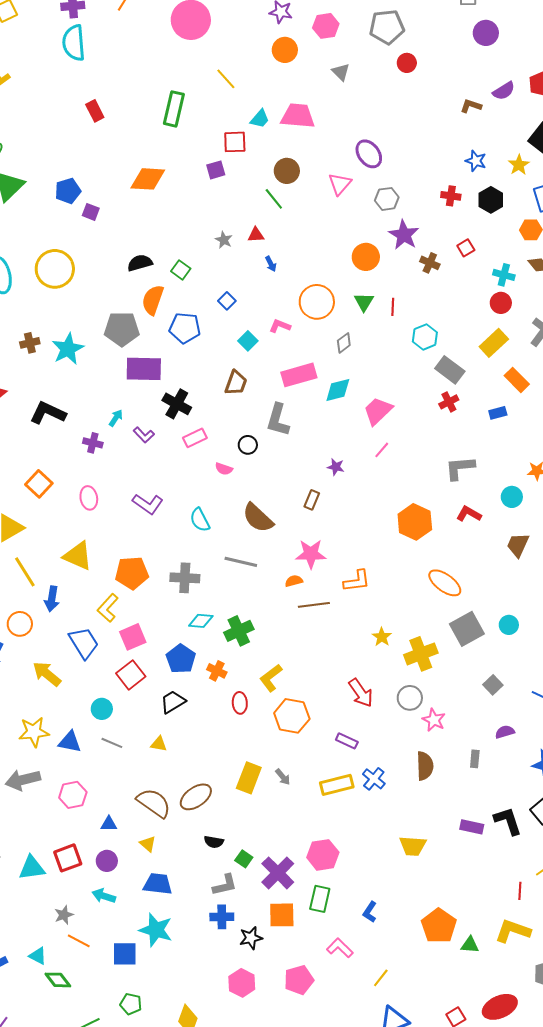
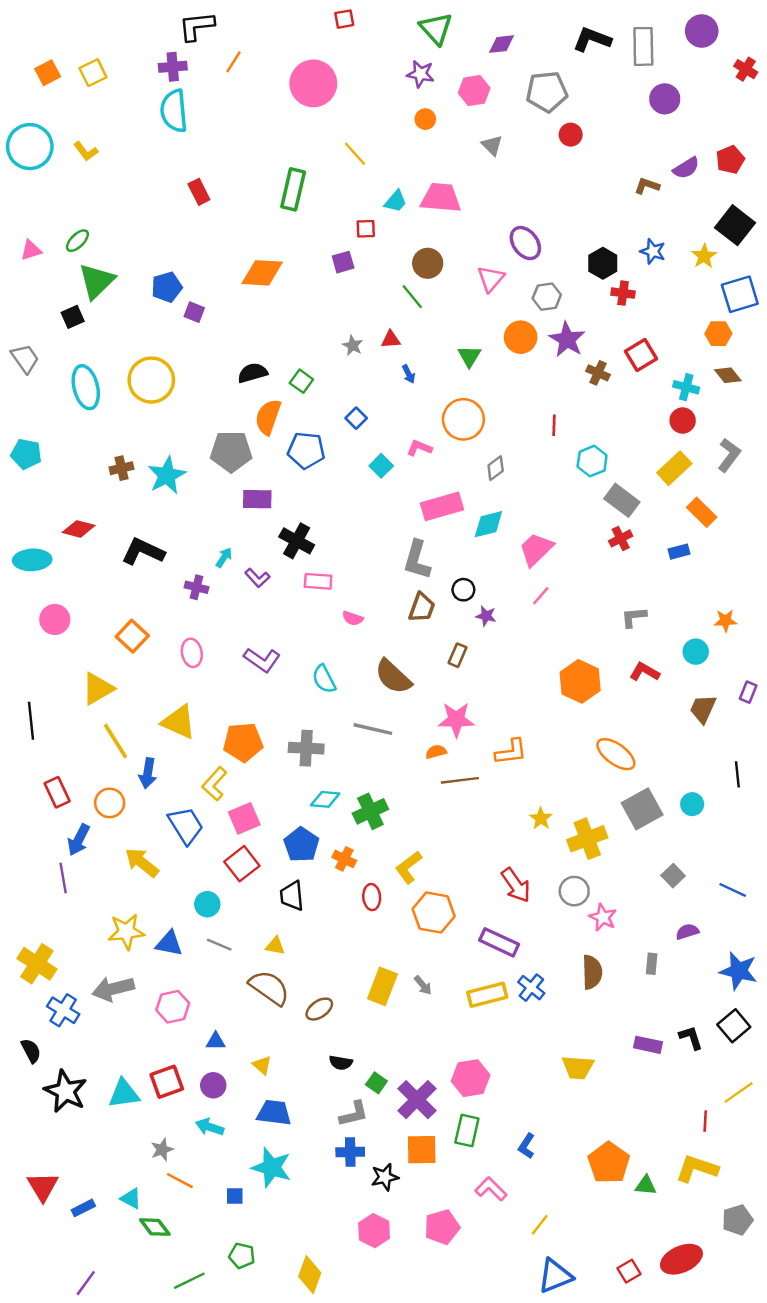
orange circle: (285, 50) -> (425, 119), size x0.7
red square: (235, 142) -> (366, 229), size x0.7
black hexagon: (491, 200) -> (603, 263), moved
red square: (466, 248) -> (641, 355), size x1.5
orange circle: (366, 257) -> (521, 337), moved
green triangle: (364, 302) -> (469, 356), moved
purple rectangle: (144, 369) -> (257, 499), size x0.7
brown trapezoid: (236, 383) -> (422, 608), moved
pink rectangle: (195, 438) -> (318, 581), turned 30
black circle: (248, 445) -> (463, 590), moved
gray L-shape: (460, 468) -> (634, 617), size x0.7
black trapezoid: (173, 702) -> (292, 896), turned -64
purple rectangle: (347, 741) -> (499, 942), size x1.5
brown ellipse: (196, 797) -> (319, 1009), size x0.7
brown semicircle: (154, 803) -> (269, 988), moved
black L-shape: (508, 821) -> (691, 1038), size x0.7
blue square: (125, 954) -> (235, 1196), size x0.6

